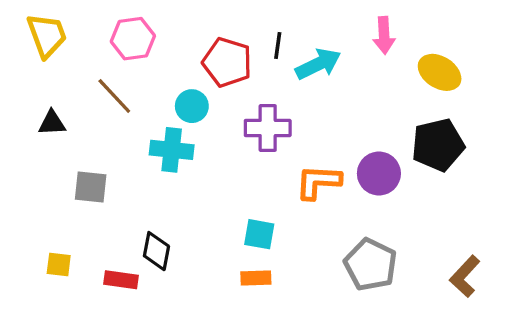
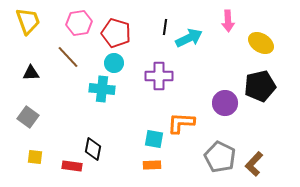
red pentagon: (227, 62) -> (116, 33), moved
orange L-shape: (318, 182) -> (181, 123), moved
gray square: (91, 187) -> (28, 117), moved, turned 30
brown L-shape: (465, 276) -> (254, 164), moved

